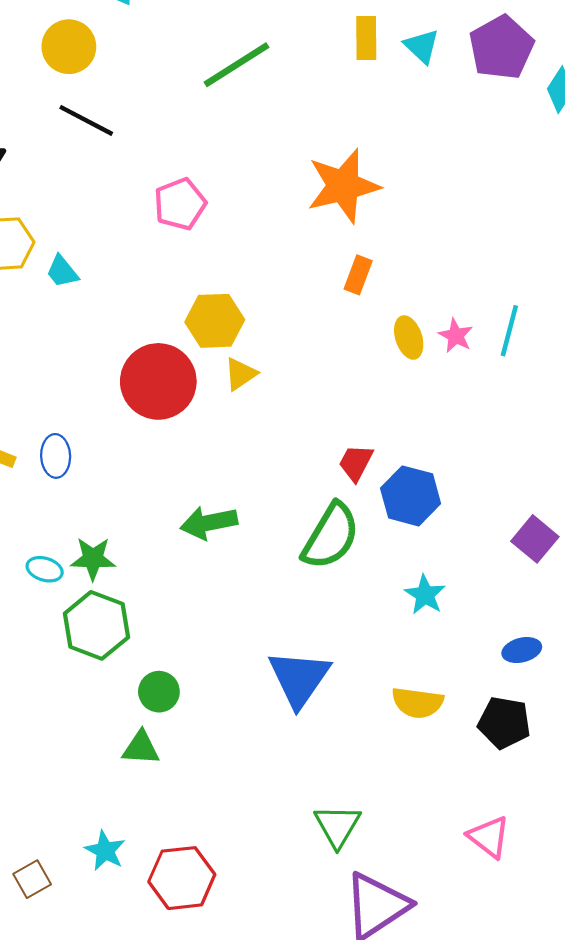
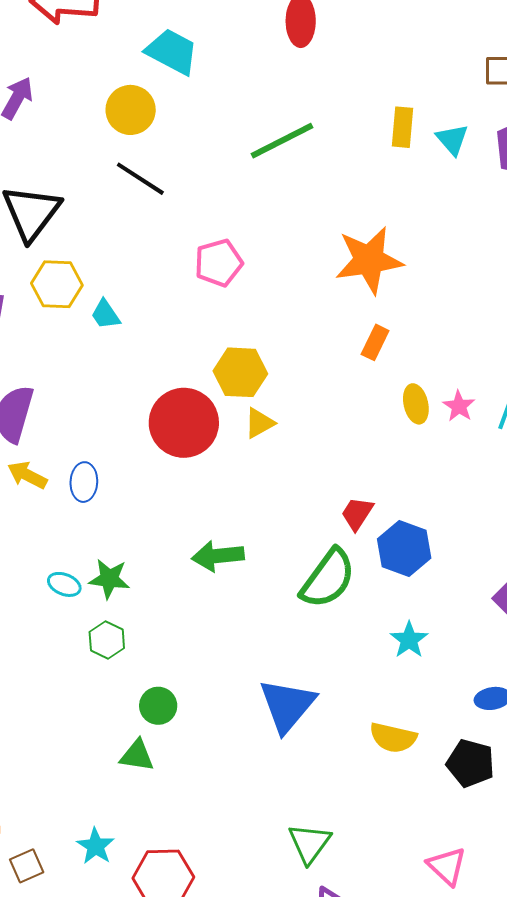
green hexagon: (96, 625) -> (107, 640), size x0.6

